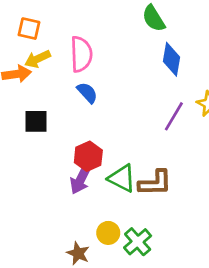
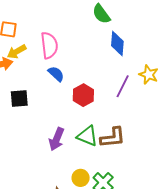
red hexagon: (88, 156) -> (83, 95), moved

